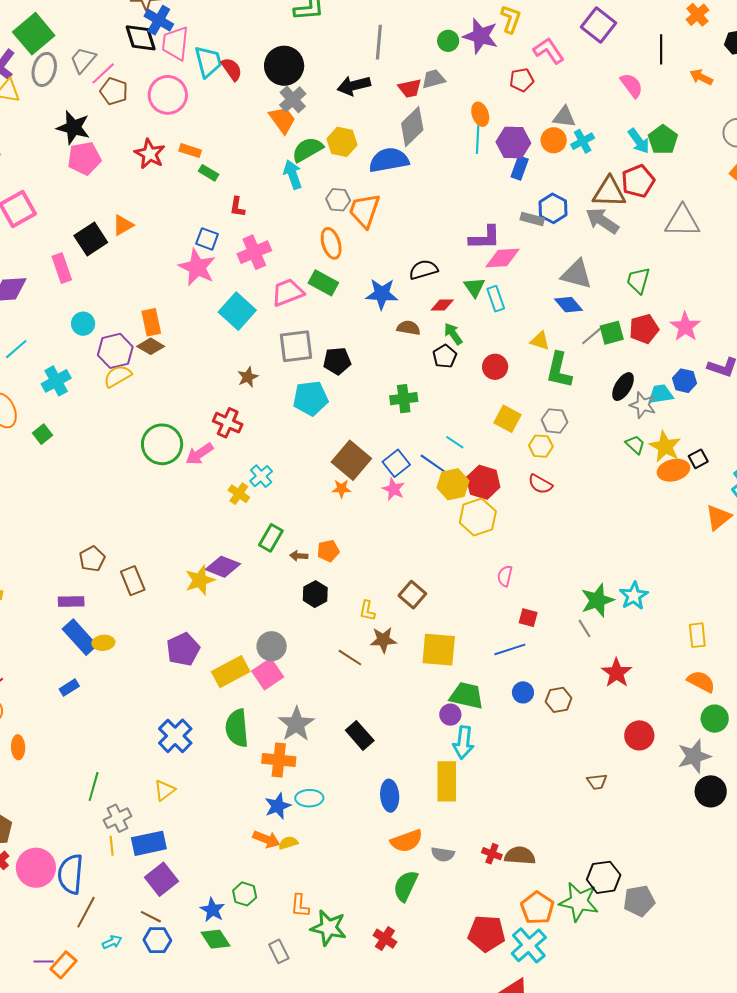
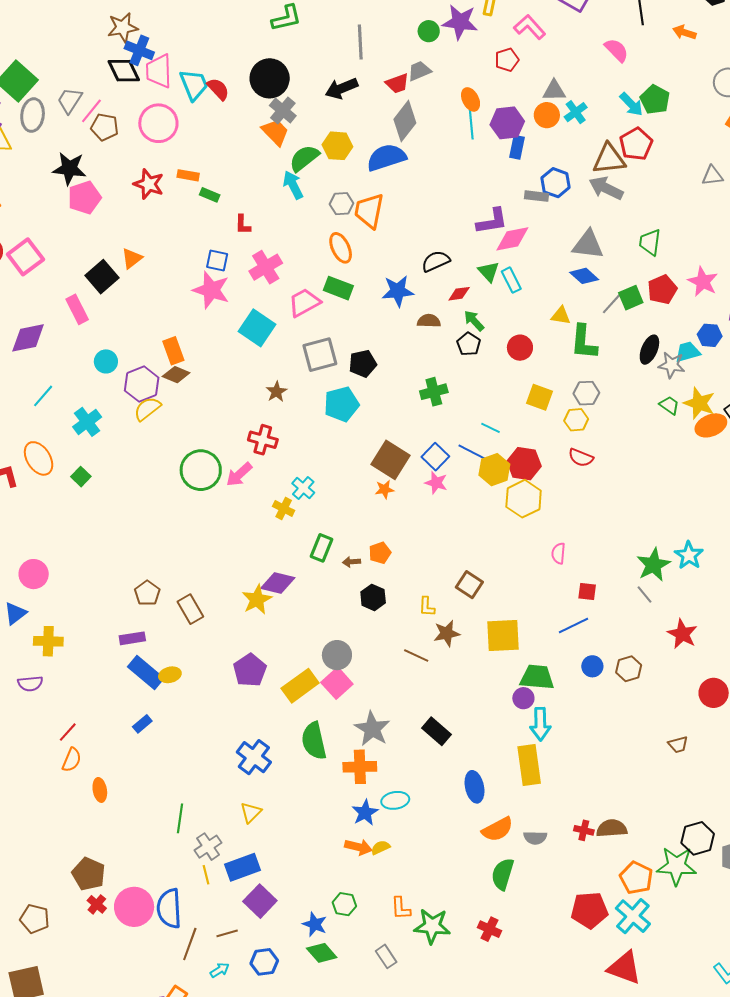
gray triangle: (682, 221) -> (712, 176), moved, size x0.6
brown line: (151, 917) -> (227, 933), moved, turned -35

